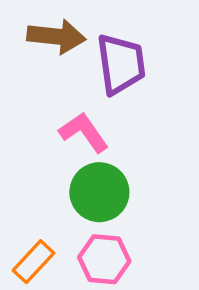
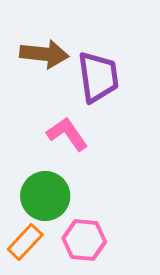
green circle: (99, 192) -> (45, 196), moved

